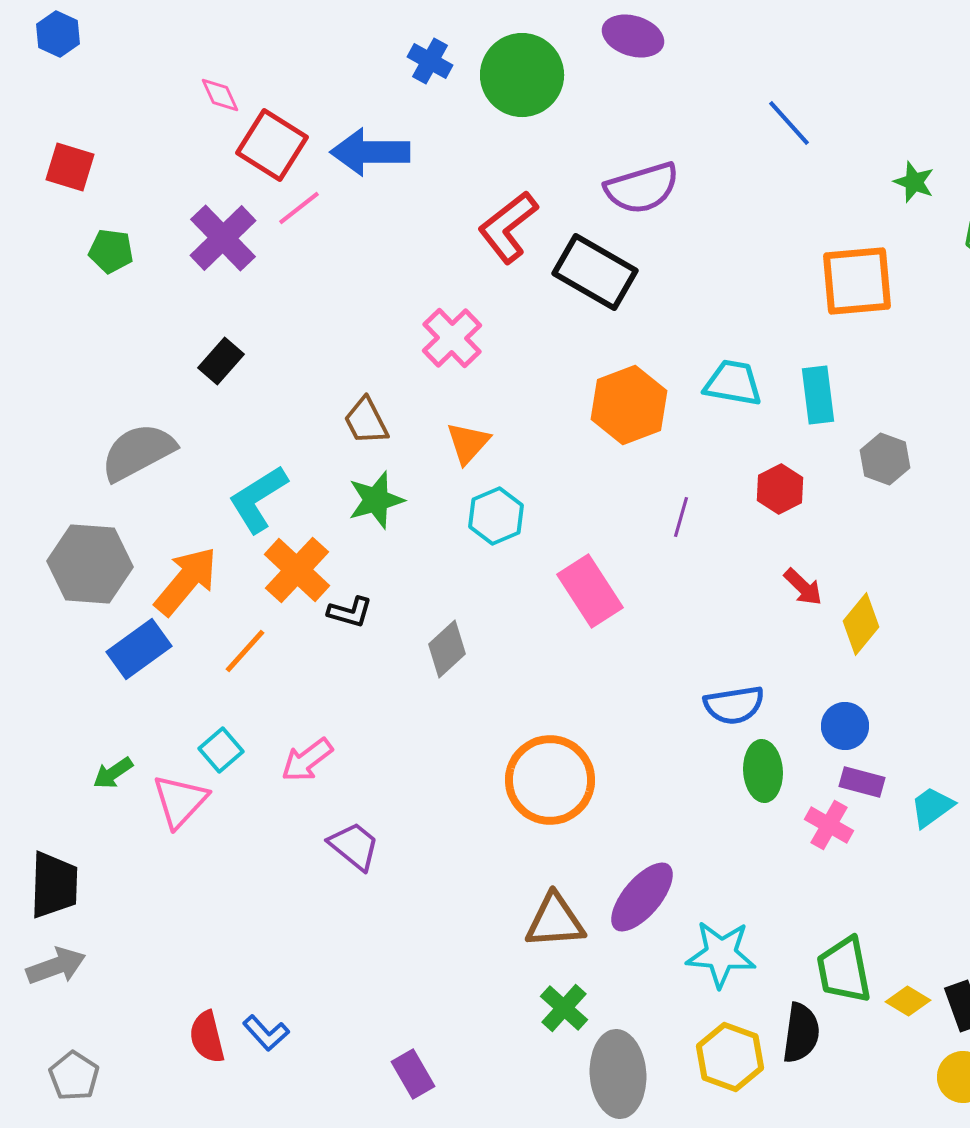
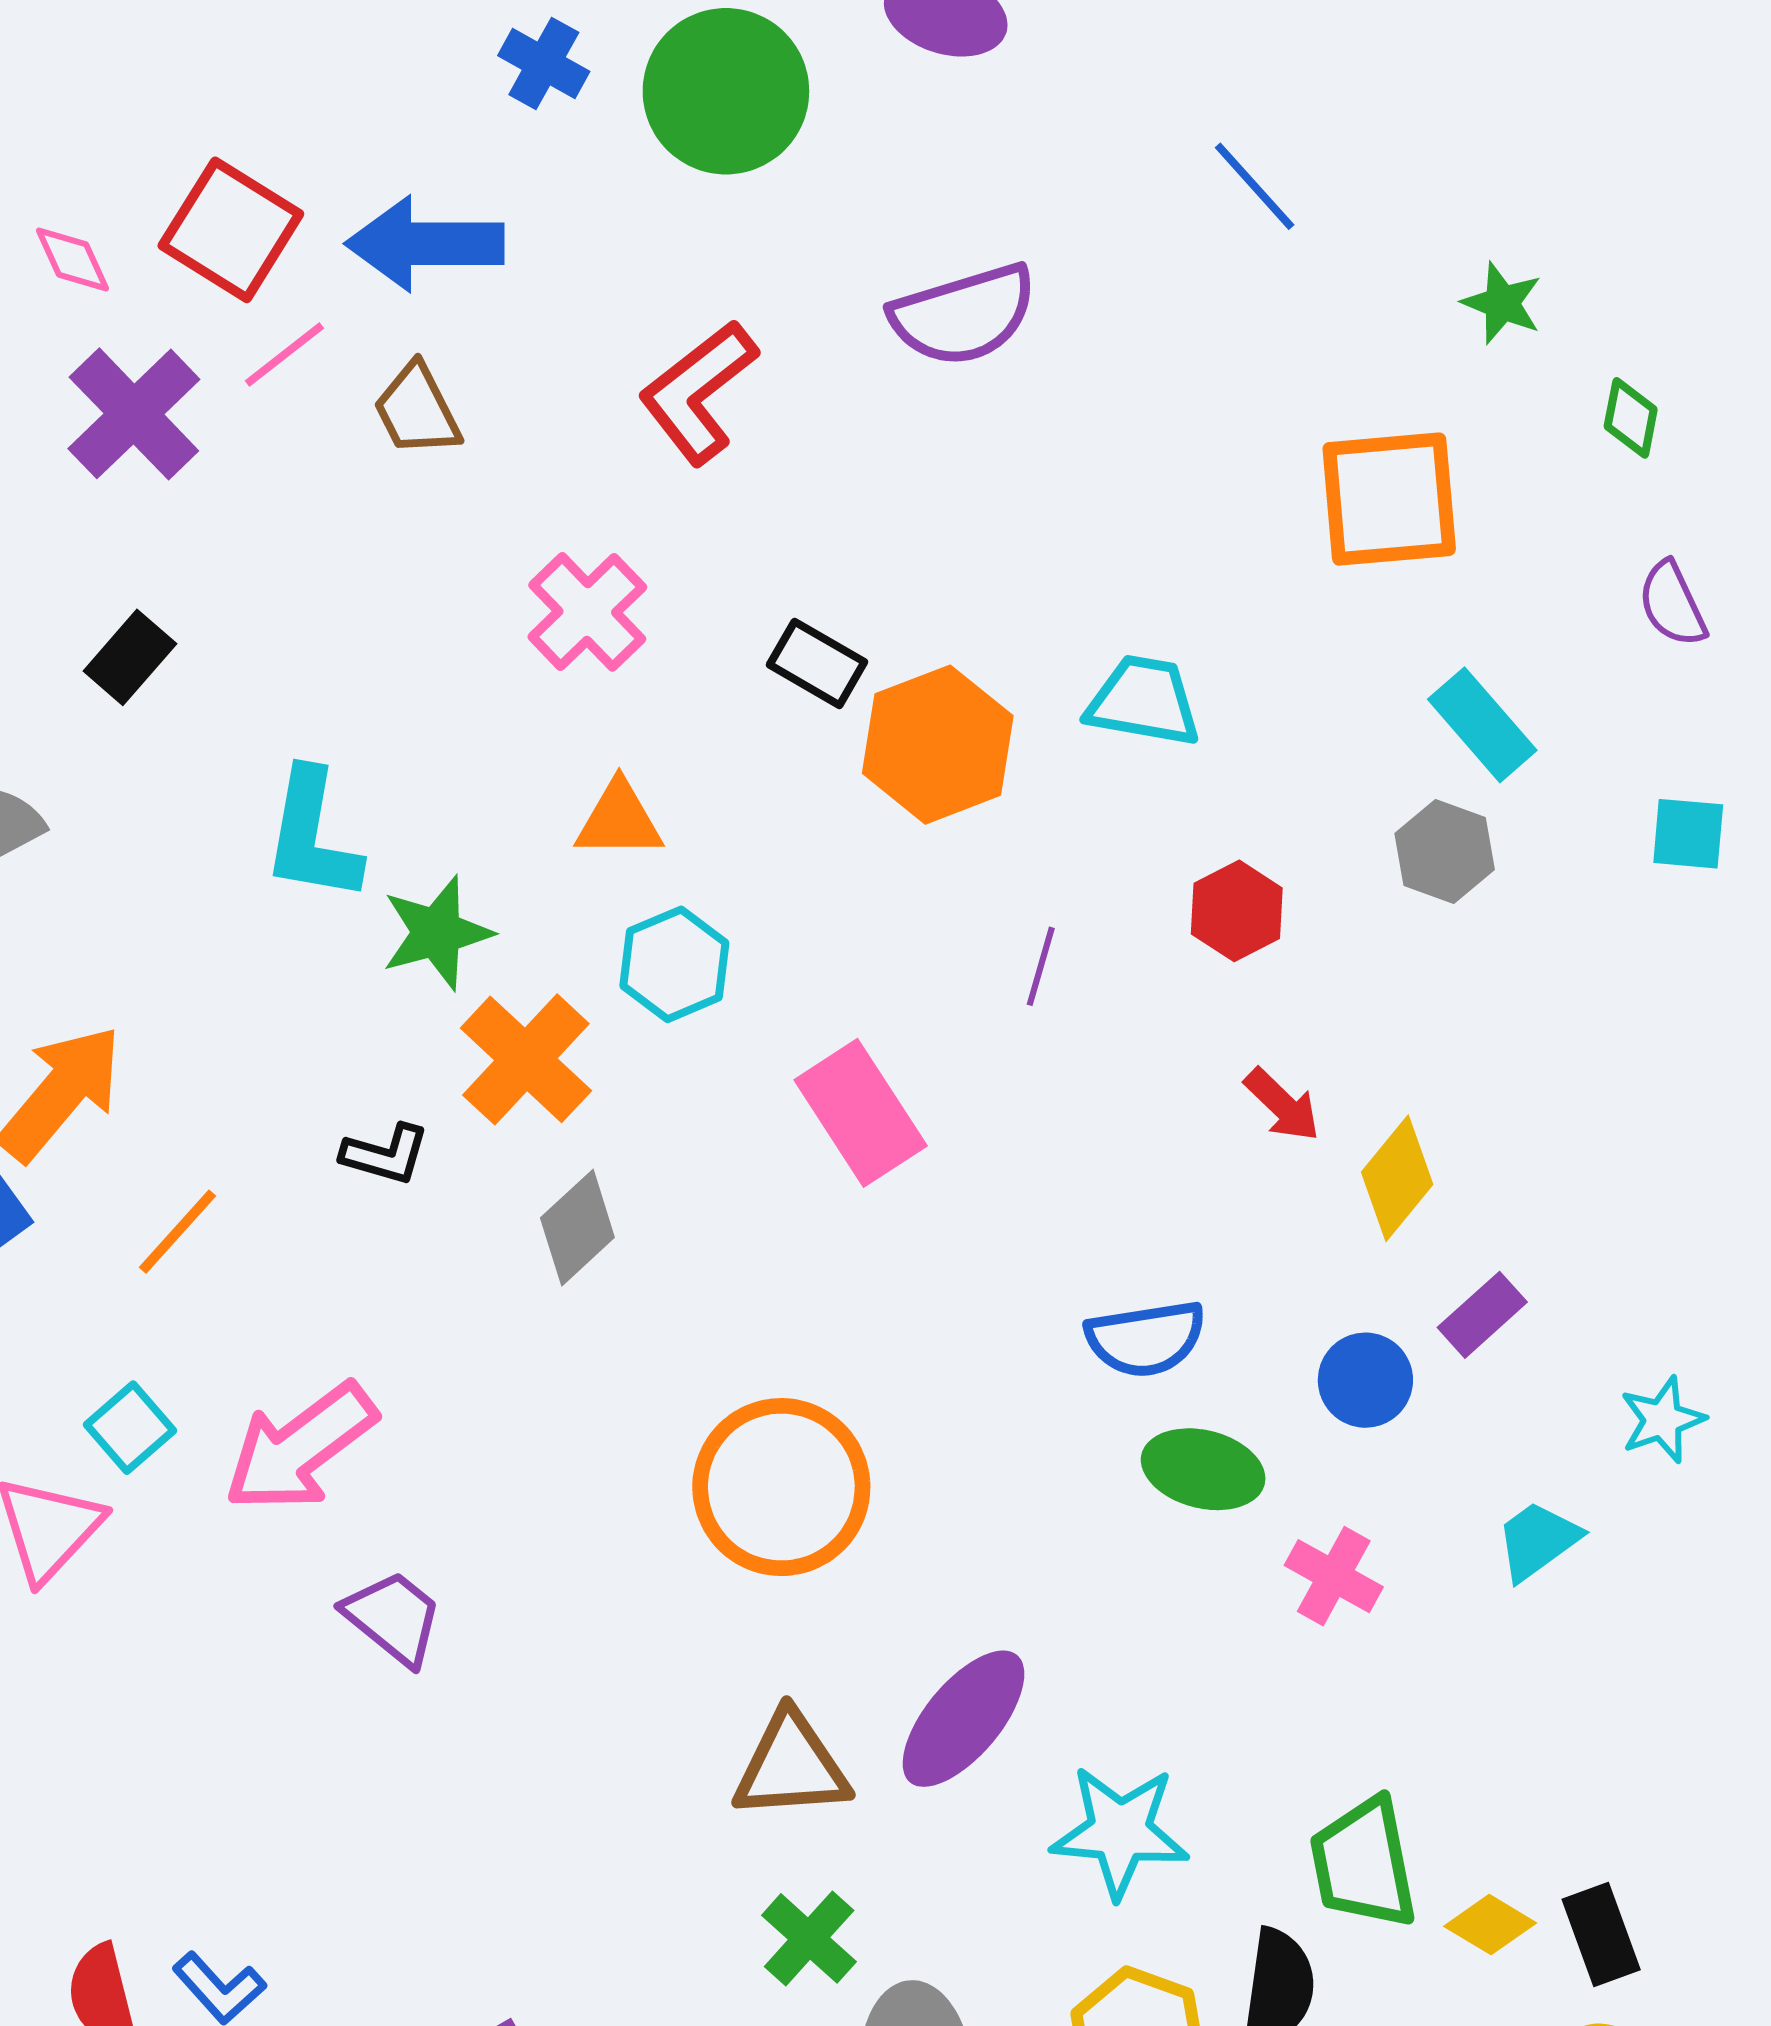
pink diamond: (220, 95) -> (73, 260), moved
black rectangle: (595, 272) -> (817, 663), moved, size x0.6
cyan rectangle: (818, 395) -> (1482, 725), moved, turned -34
brown trapezoid: (366, 421) -> (417, 410), moved
orange triangle: (468, 443) -> (619, 820), turned 48
cyan L-shape: (258, 499) -> (312, 836), moved, turned -48
orange cross: (297, 570) -> (526, 1059), moved
pink arrow: (307, 760) -> (300, 1447), size x1.5
green ellipse: (763, 771) -> (1203, 1469), turned -72
purple rectangle: (862, 782) -> (1482, 1315), moved, turned -57

